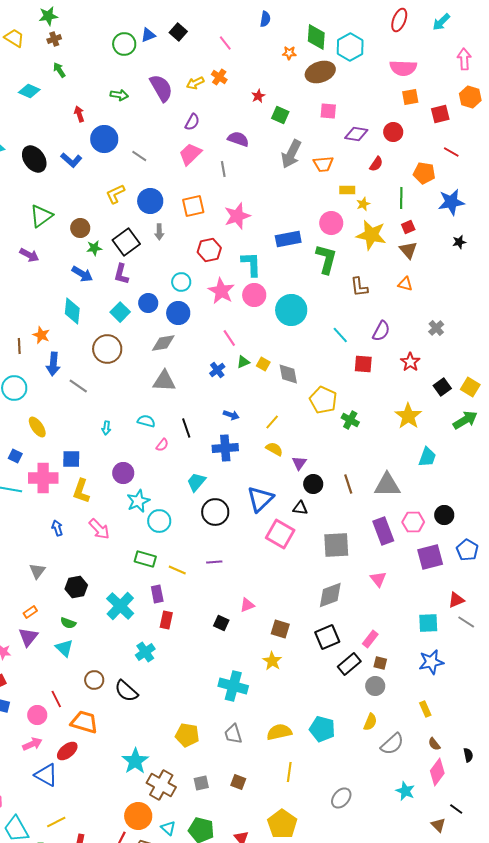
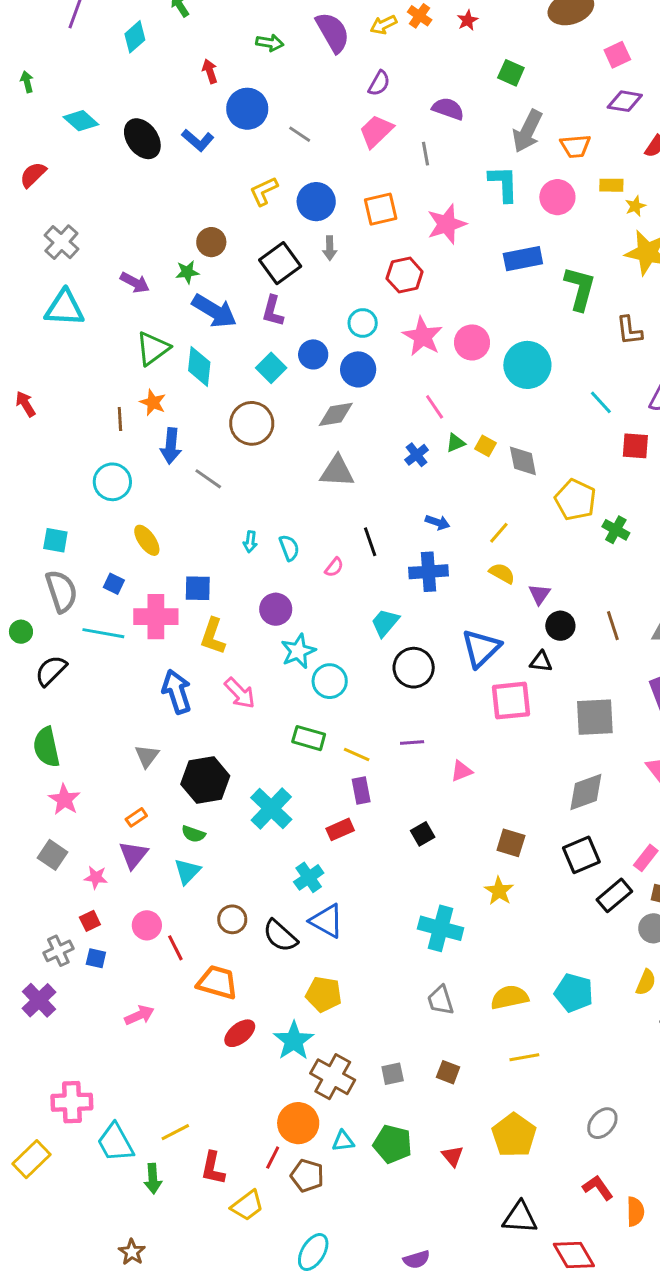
cyan diamond: (29, 91) -> (135, 37), turned -65
red star: (258, 96) -> (468, 20), moved
pink square: (328, 111) -> (617, 55), moved, turned -30
green triangle: (41, 216) -> (153, 348), moved
pink circle: (331, 223) -> (557, 197), moved
green star: (94, 248) -> (187, 272), moved
cyan L-shape: (251, 264) -> (503, 184), moved
blue arrow: (82, 274) -> (214, 311), size x1.4
cyan semicircle: (146, 421) -> (289, 548), moved, turned 54
blue arrow: (57, 528) -> (177, 692), size x1.8
pink square: (280, 534) -> (511, 701), turned -36
black hexagon: (76, 587) -> (205, 780), size x1.4
purple rectangle: (157, 594) -> (361, 790), moved
pink triangle: (247, 605) -> (462, 771), moved
red rectangle: (166, 620) -> (340, 829), turned 54
black square: (221, 623) -> (423, 834), turned 35
cyan triangle: (64, 648) -> (187, 871), turned 30
pink circle: (37, 715) -> (147, 925), moved
yellow pentagon: (187, 735) -> (324, 994), moved
red ellipse: (67, 751) -> (240, 1033), moved
yellow line: (289, 772) -> (524, 1057), turned 72
blue triangle: (46, 775) -> (327, 921), moved
gray ellipse: (341, 798) -> (602, 1123), moved
cyan triangle: (168, 828) -> (343, 1141), turned -49

